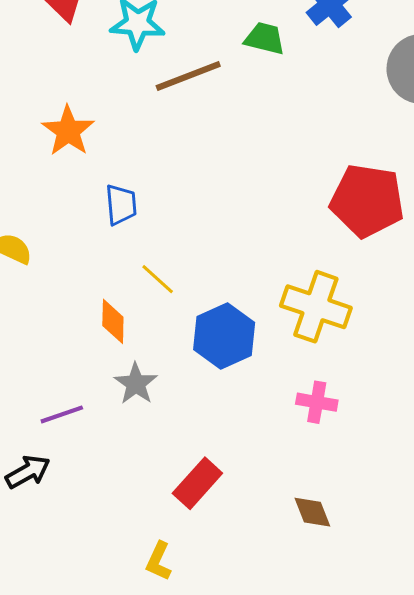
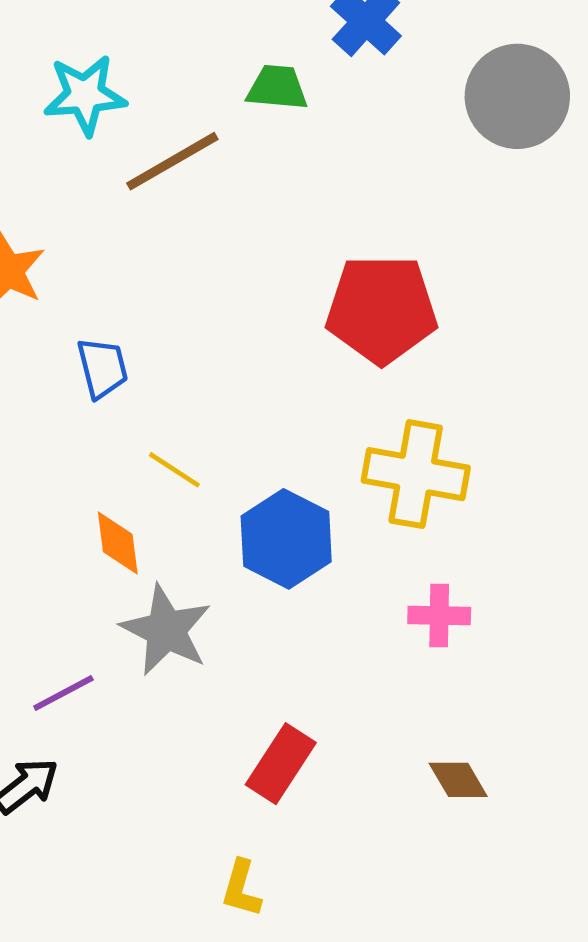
red pentagon: (367, 201) -> (382, 309), moved
gray star: (136, 384) -> (166, 630), size x1.4

